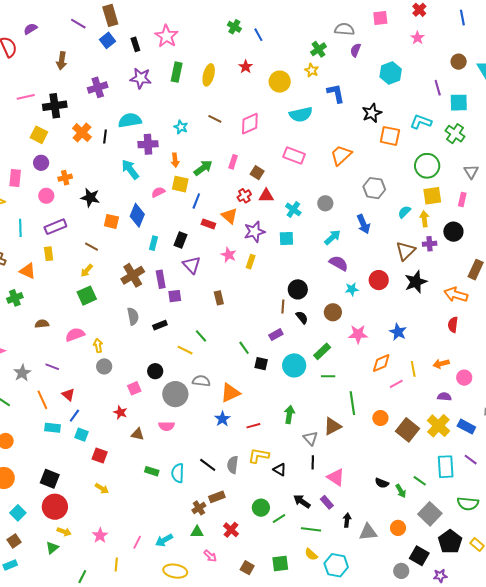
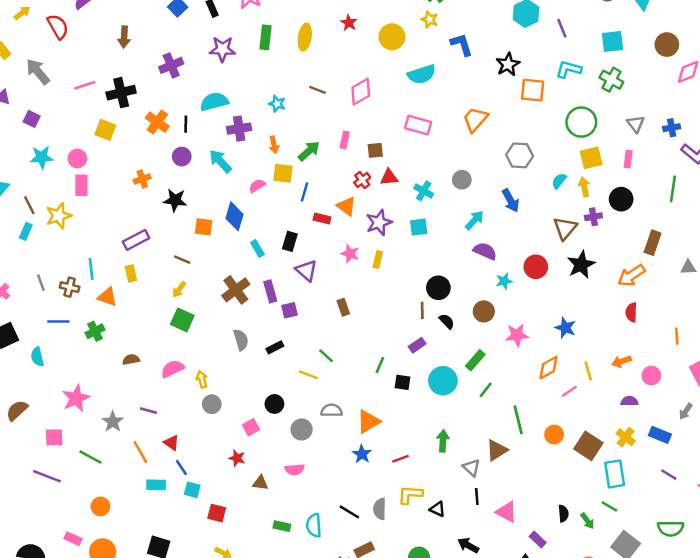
purple line: (438, 88) -> (562, 28), moved
purple circle: (41, 163) -> (182, 157), moved
brown square: (257, 173) -> (375, 150), turned -32
pink circle: (46, 196) -> (77, 159), moved
cyan line: (20, 228) -> (91, 269), moved
cyan rectangle: (154, 243) -> (257, 248), turned -40
orange arrow: (456, 295) -> (631, 276), turned -45
green square: (87, 296) -> (182, 320), turned -36
green line: (244, 348) -> (380, 365), turned 64
green line: (328, 376) -> (486, 390), turned -48
gray circle: (175, 394) -> (302, 429), size x0.7
blue line: (74, 416) -> (181, 468), turned -64
yellow cross: (438, 426) -> (626, 437), size x0.7
cyan rectangle: (446, 467) -> (615, 474), moved
black semicircle: (382, 483) -> (563, 514), turned -112
purple rectangle: (327, 502) -> (538, 539), moved

